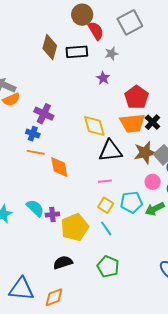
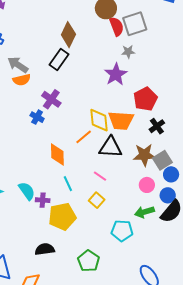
gray square: (130, 22) -> (135, 24), moved
black rectangle: (77, 52) -> (59, 59), moved, turned -60
purple star: (103, 78) -> (116, 74), size x1.6
orange trapezoid: (132, 123) -> (121, 121), moved
orange line: (36, 152) -> (84, 137), moved, turned -60
pink line: (105, 181) -> (100, 176), turned 32
cyan pentagon: (131, 202) -> (122, 231), moved
cyan line: (106, 228) -> (68, 184), moved

